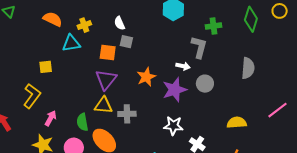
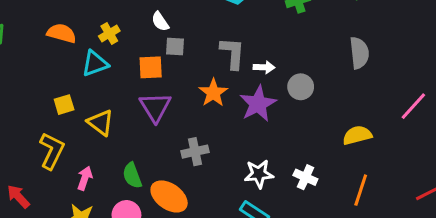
gray L-shape: (199, 47) -> (232, 53), moved
yellow triangle: (103, 105) -> (101, 123), moved, turned 42
white star: (173, 126) -> (259, 174), moved

